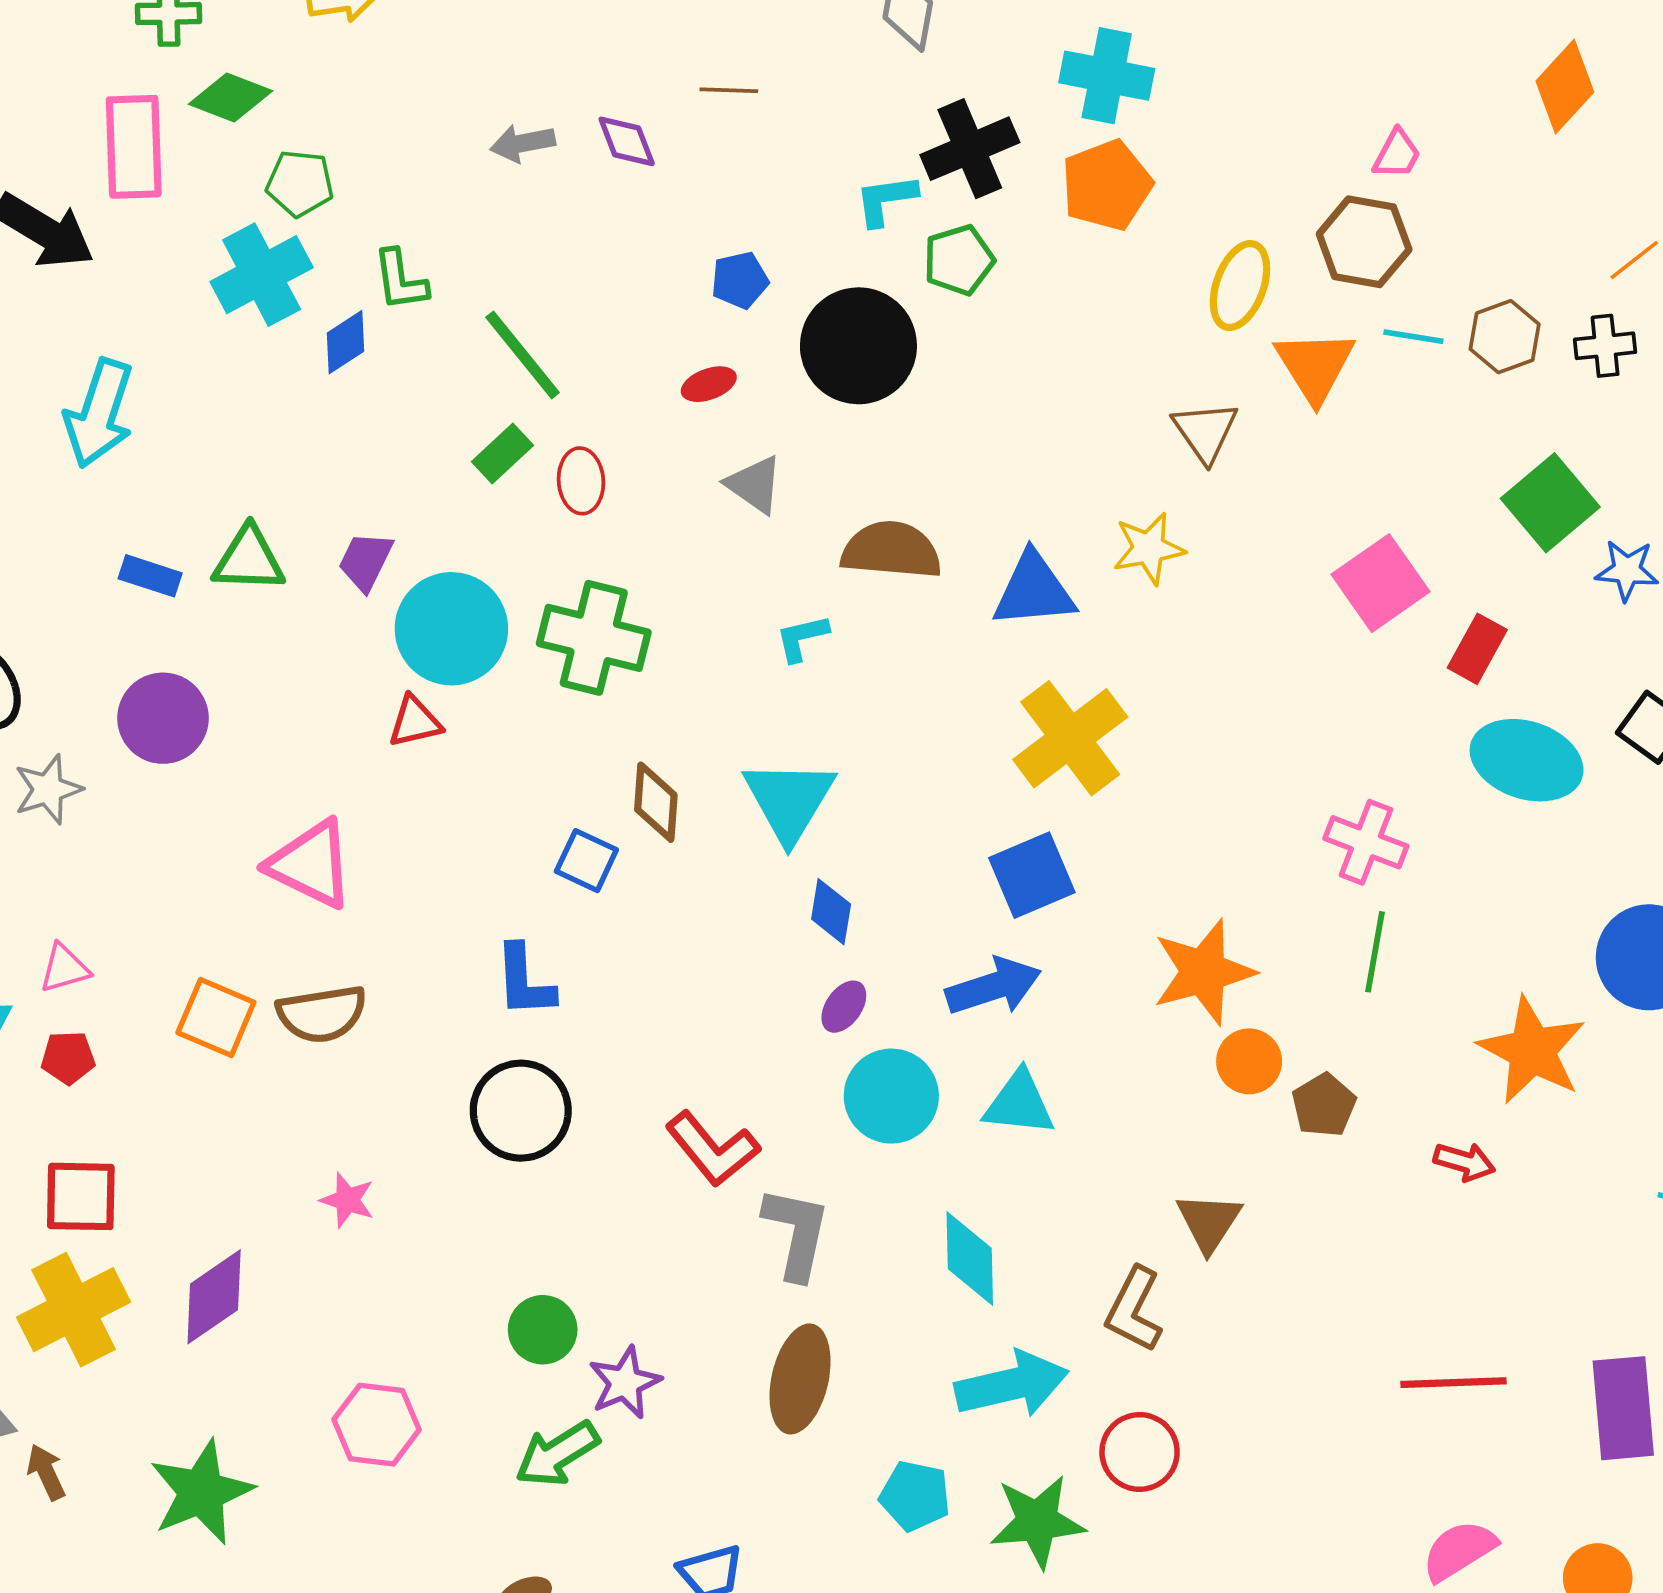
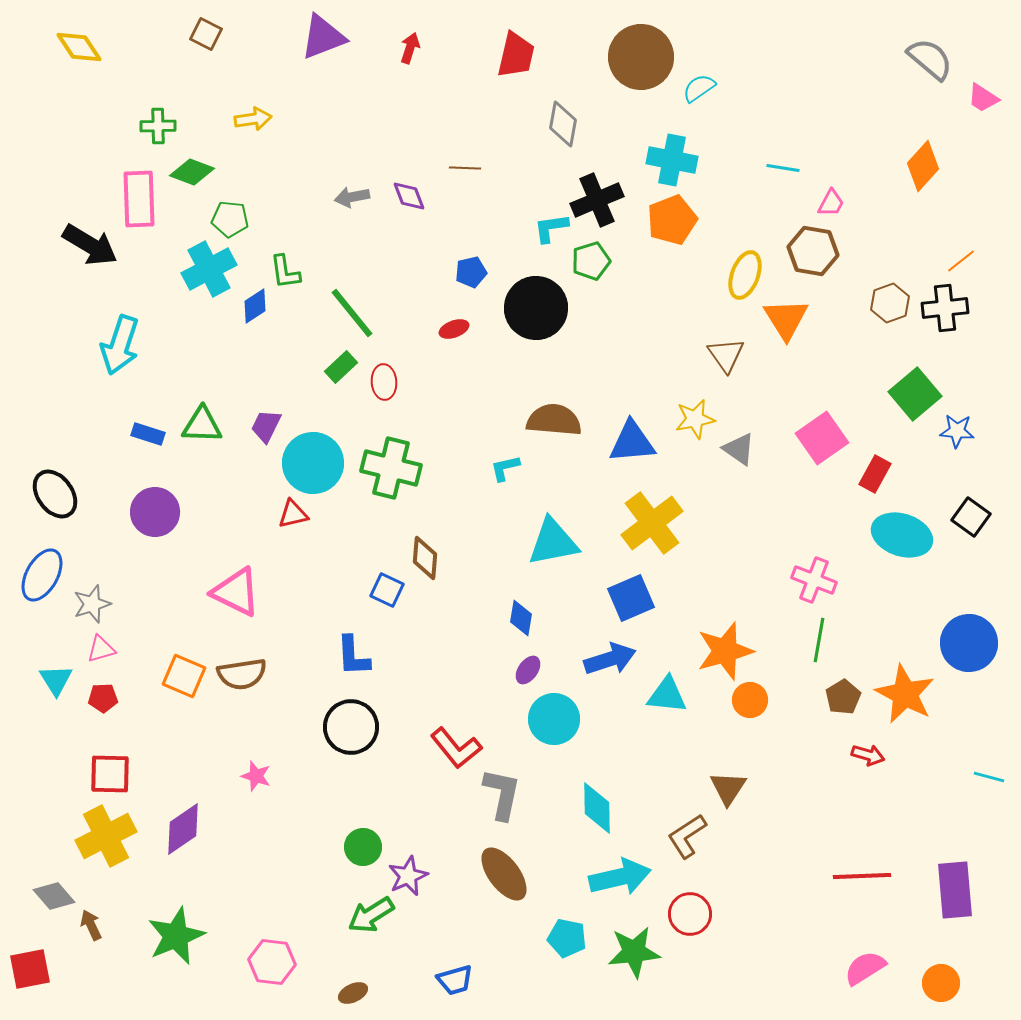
cyan line: (1413, 337) -> (783, 168), moved
black cross: (1605, 346) -> (945, 308), size x1.4
gray triangle: (754, 485) -> (739, 449), moved
gray star: (48, 789) -> (92, 604), moved
cyan triangle: (789, 800) -> (553, 542), moved, turned 48
cyan triangle: (1019, 1103) -> (667, 695), moved
brown pentagon: (1324, 1105) -> (843, 697), moved
brown L-shape: (1134, 1310) -> (687, 836), turned 30
brown ellipse: (800, 1379) -> (504, 874), turned -50
pink hexagon: (377, 1425) -> (272, 962), moved

